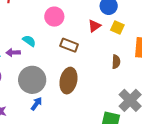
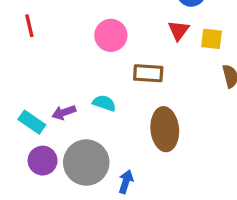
yellow square: (117, 28) -> (211, 39), moved
cyan semicircle: (29, 41) -> (104, 103), moved
gray circle: (32, 80) -> (86, 162), moved

